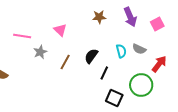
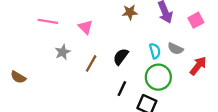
pink line: (22, 36) -> (48, 21), moved
black line: (104, 73) -> (122, 89), moved
green circle: (141, 85) -> (158, 77), moved

